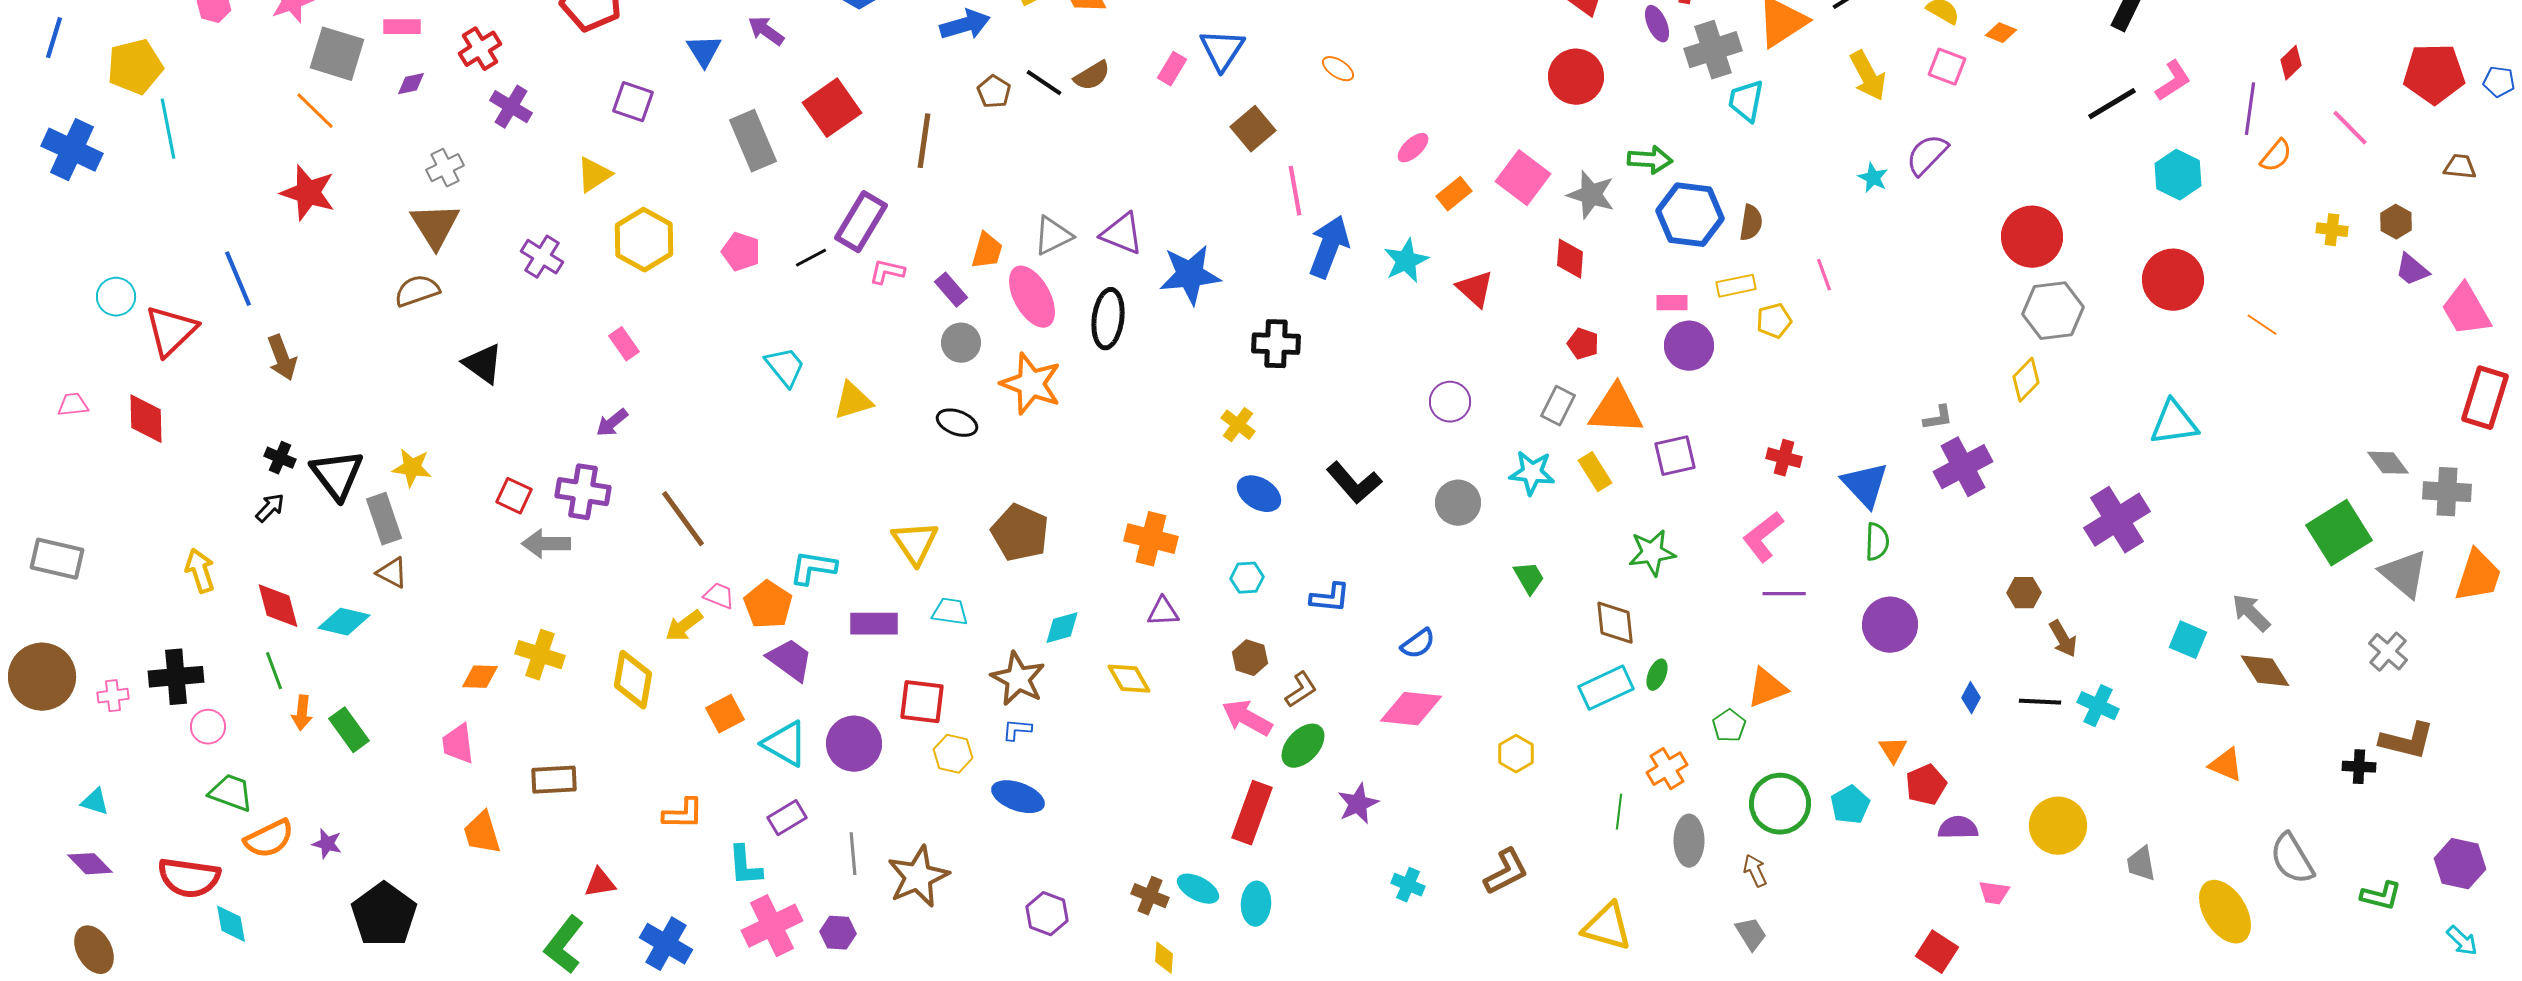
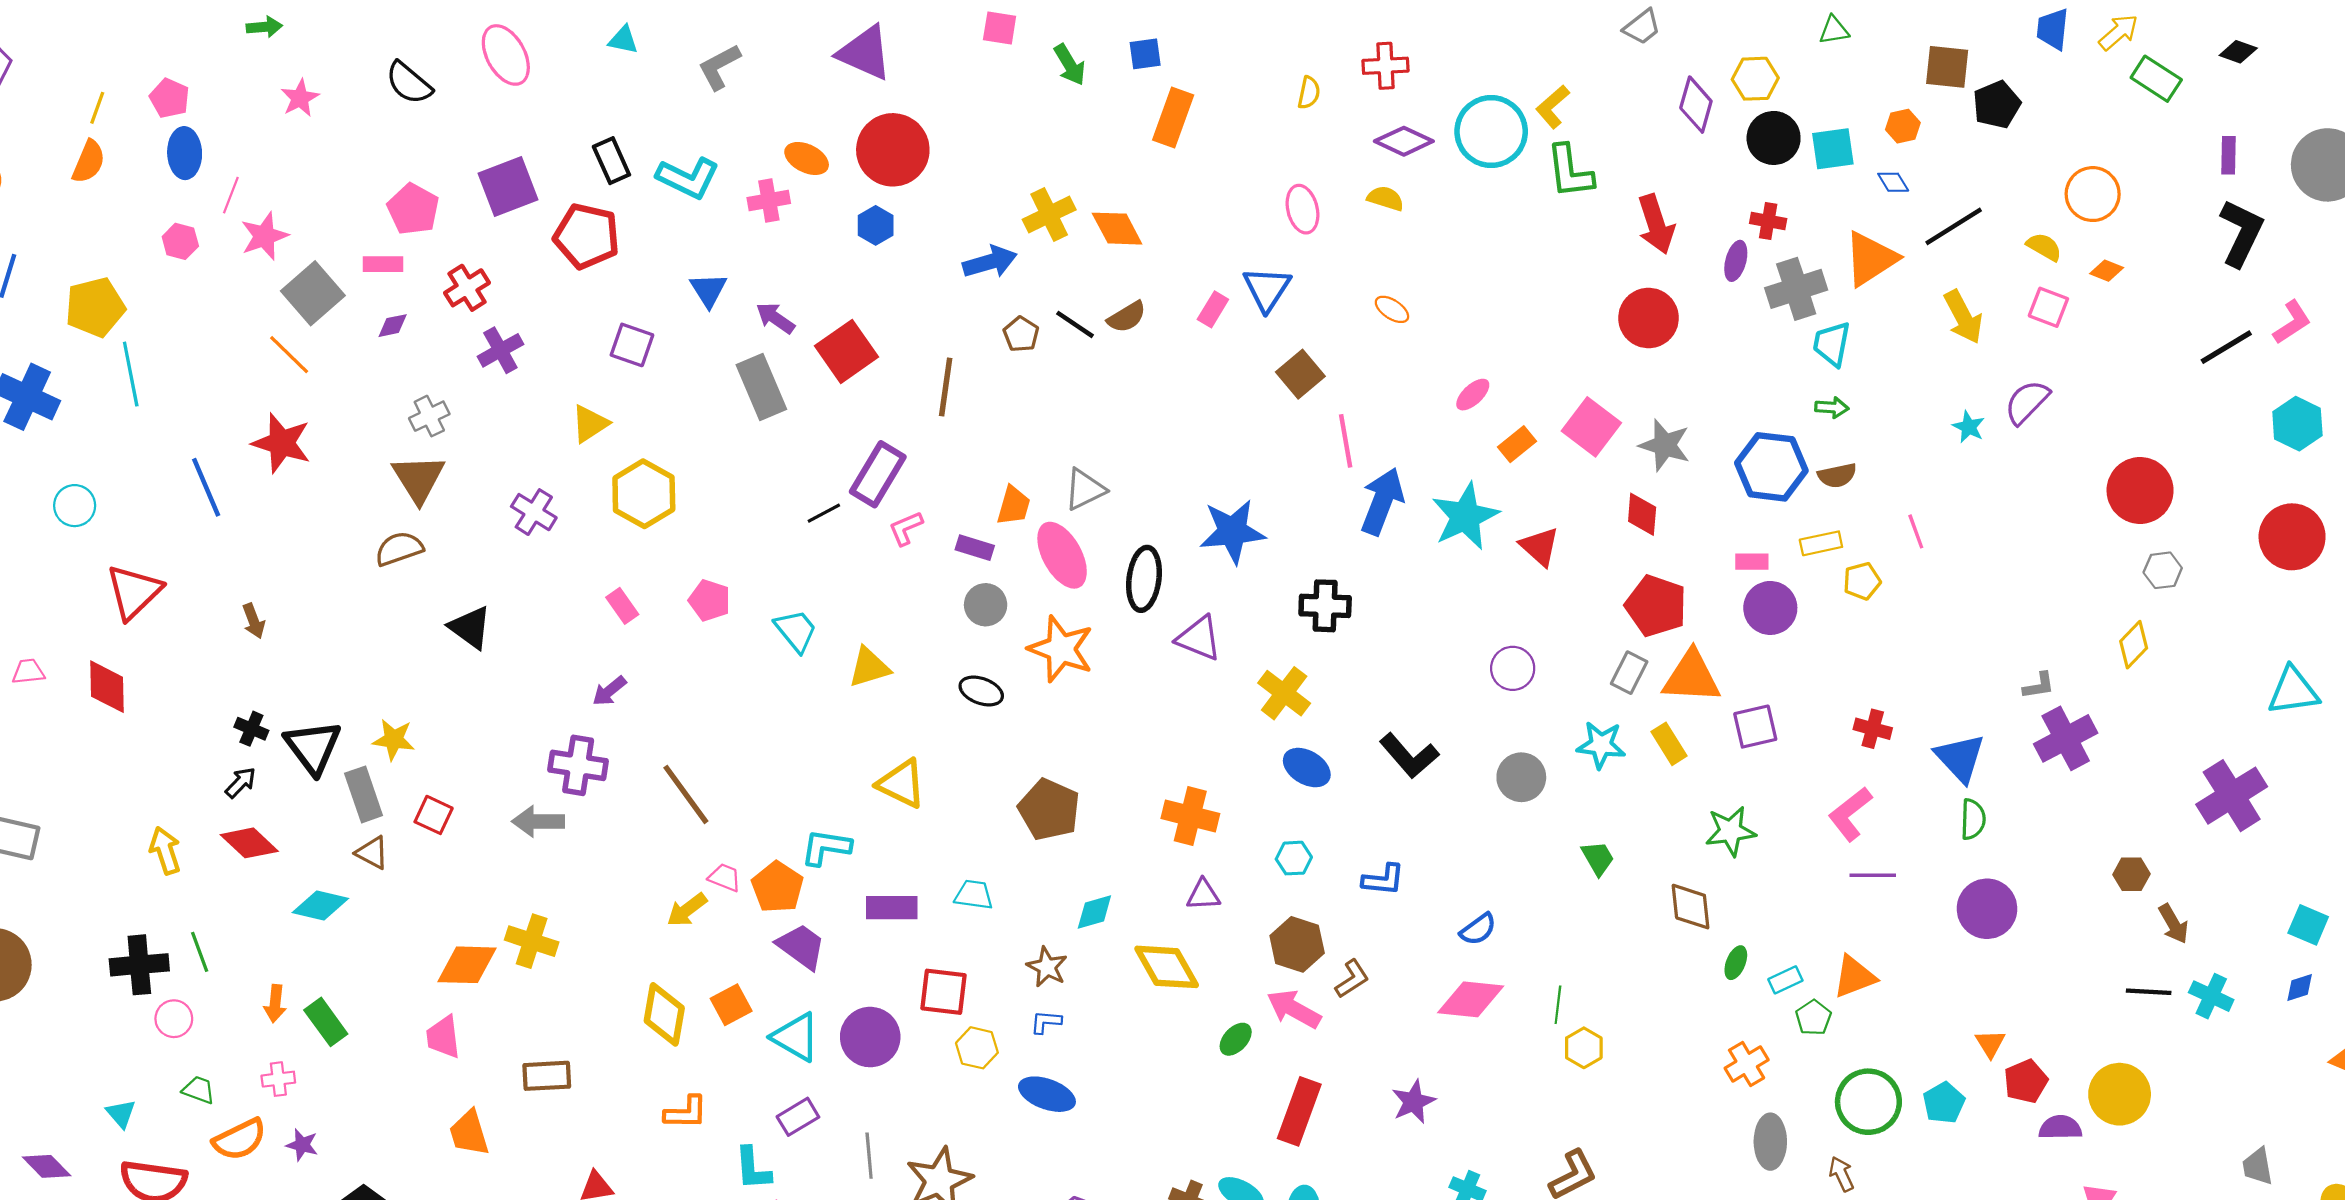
purple ellipse: (1657, 24) -> (1736, 261), turned 39
purple arrow: (766, 31) -> (775, 318), moved
gray square: (337, 54) -> (313, 293), turned 32
purple cross: (511, 107) -> (500, 350), turned 30
green arrow: (1650, 160) -> (1832, 407), moved, size x0.7
brown semicircle: (1751, 223) -> (1837, 475), turned 69
purple triangle: (1122, 234) -> (1199, 638), moved
pink pentagon: (741, 252) -> (710, 600), moved
cyan star: (1406, 261) -> (1465, 516), size x1.4
pink L-shape: (887, 272) -> (906, 528), turned -36
blue line: (238, 279) -> (206, 487), moved
purple rectangle: (951, 290) -> (975, 548), turned -32
cyan circle: (116, 297) -> (75, 506), moved
gray hexagon: (2053, 311) -> (2163, 570), size x0.6
red pentagon: (1583, 344) -> (1656, 606), size x1.8
brown arrow: (282, 358) -> (254, 621), size x0.7
yellow cross: (1238, 425) -> (1284, 693), size x1.4
red square: (514, 496) -> (434, 815), moved
yellow triangle: (915, 543) -> (901, 784), moved, turned -30
red diamond: (278, 606) -> (249, 843), moved, turned -32
brown hexagon: (1250, 658) -> (1297, 944), size x1.4
green line: (274, 671) -> (200, 952), moved
orange diamond: (480, 677) -> (467, 965), size x1.5
brown star: (1018, 679) -> (1047, 967), size x0.7
yellow diamond: (1129, 679) -> (1167, 967), size x1.4
yellow diamond: (633, 680) -> (664, 1014), moved
cyan rectangle: (1606, 688) -> (1785, 980), moved, size x0.6
pink cross: (113, 696) -> (278, 1079), moved
blue diamond: (1971, 698) -> (2300, 987), moved, turned 44
green ellipse: (1303, 746) -> (1236, 1039), moved, size x0.7
green trapezoid: (231, 793) -> (199, 1090), size x0.7
cyan triangle: (95, 802) -> (121, 1114), moved, turned 32
green line: (1619, 812) -> (1558, 1005), moved
yellow circle: (2058, 826) -> (2120, 1094), moved

